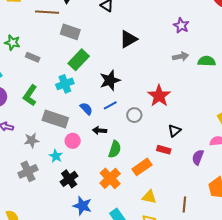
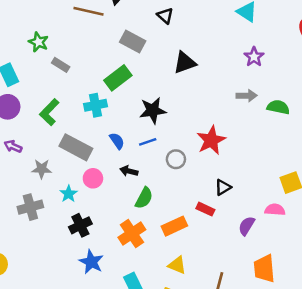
gray rectangle: (70, 32) -> (133, 42), moved

